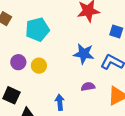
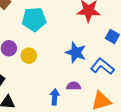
blue arrow: (60, 102) -> (55, 97), moved

